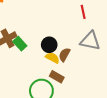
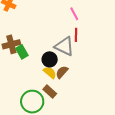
red line: (83, 12) -> (76, 35), moved
gray triangle: (90, 41) -> (64, 46), moved

